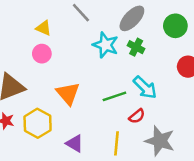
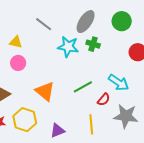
cyan arrow: (145, 88) -> (119, 83), moved
purple triangle: (75, 143) -> (58, 131), turned -42

